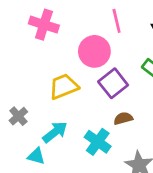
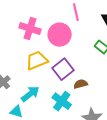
pink cross: (44, 25) -> (30, 28), moved
purple square: (113, 83) -> (63, 69), moved

